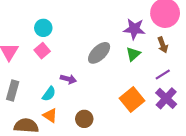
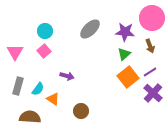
gray ellipse: (99, 53) -> (90, 29), moved
cyan semicircle: (49, 94) -> (38, 89), moved
orange square: (132, 100) -> (128, 77), moved
orange triangle: (50, 115) -> (53, 99), moved

